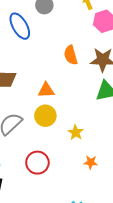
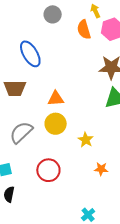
blue ellipse: (20, 26) -> (30, 54), moved
orange semicircle: (71, 55) -> (84, 30), moved

